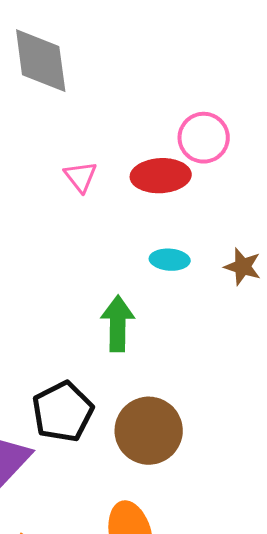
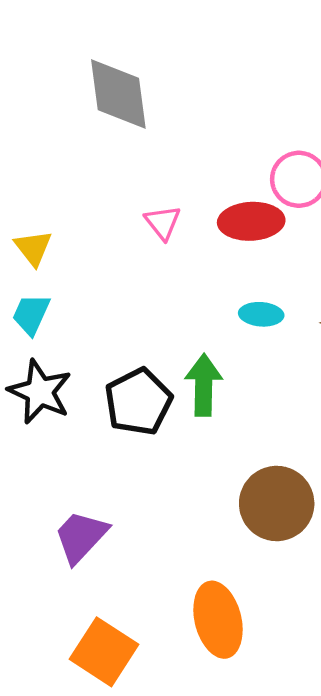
black pentagon: (63, 412) -> (138, 402), moved
brown circle: (149, 431) -> (277, 503), moved

